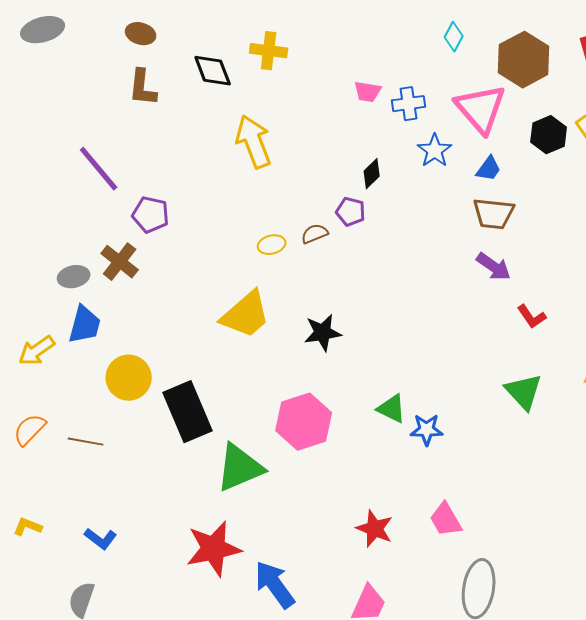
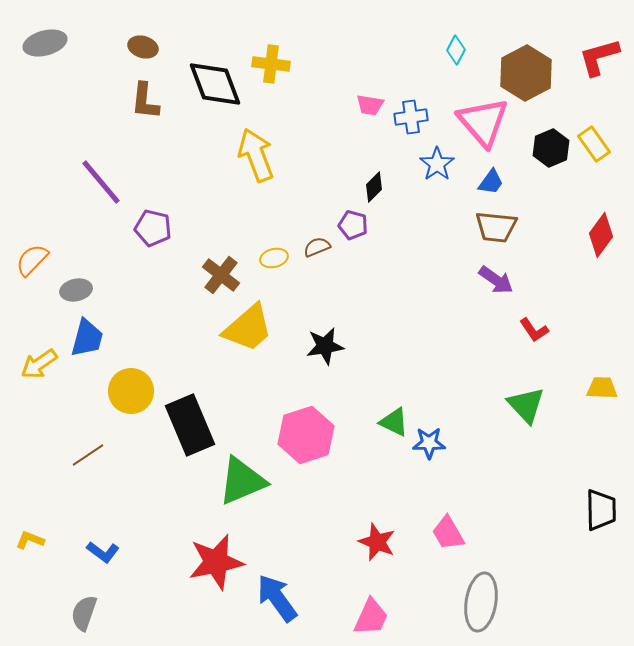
black diamond: (213, 71) -> (215, 84), size x1.4
brown cross: (120, 262) -> (221, 275), moved
orange semicircle: (30, 430) -> (32, 260), moved
brown line: (86, 442) -> (88, 455), turned -44

